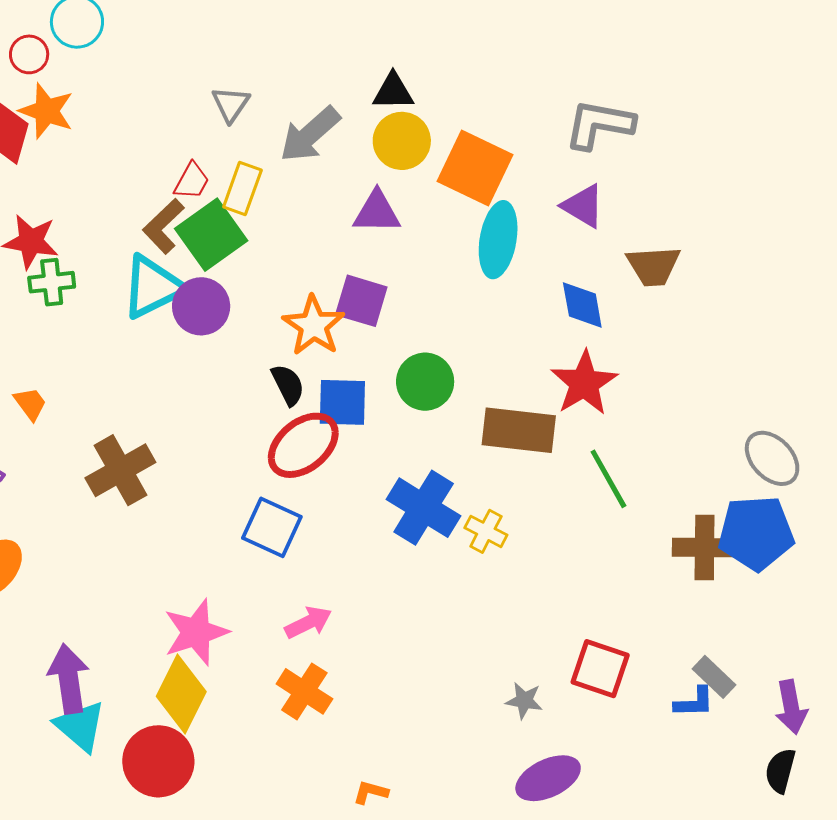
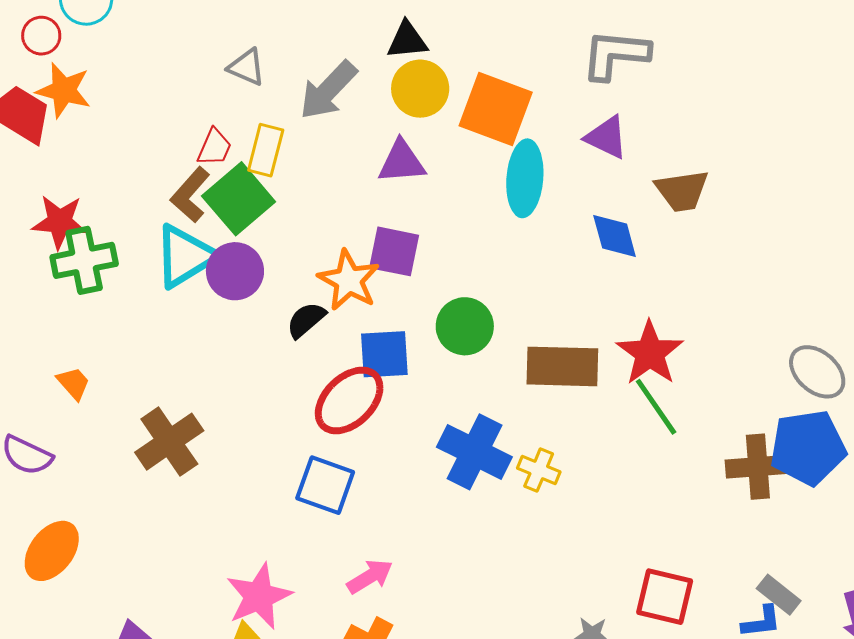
gray triangle: (231, 104) -> (247, 67), turned -36
green cross: (52, 282) -> (84, 260), size x1.4
red star: (584, 383) -> (650, 353), moved
black semicircle: (288, 385) -> (306, 320), moved, turned -99

